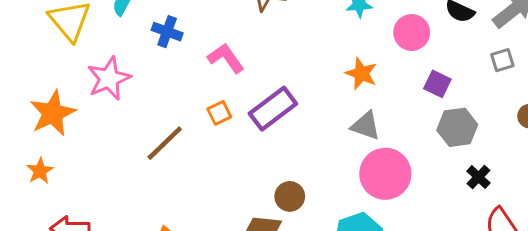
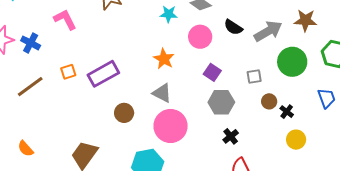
blue cross: (167, 32) -> (31, 43), moved
pink L-shape: (226, 58) -> (65, 19), moved
gray square: (502, 60) -> (254, 77), moved
brown circle: (290, 196) -> (124, 113), moved

